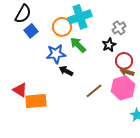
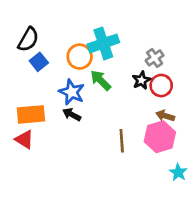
blue star: (56, 54) -> (72, 92), turned 30
red circle: (124, 61) -> (161, 86), moved
black arrow: (66, 71) -> (72, 114), moved
brown line: (94, 91) -> (122, 141), turned -54
orange rectangle: (36, 101) -> (31, 114), moved

